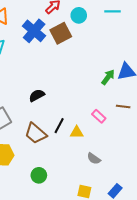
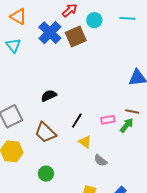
green arrow: (108, 77) -> (127, 125), moved
pink rectangle: (99, 116) -> (108, 120), turned -56
black line: (59, 126) -> (77, 121), moved
yellow triangle: (77, 132) -> (85, 142), moved, turned 32

